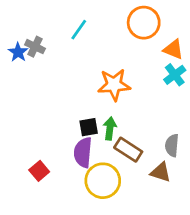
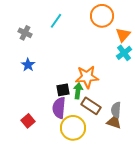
orange triangle: (173, 49) -> (123, 35), turned 49
blue star: (18, 52) -> (28, 65), moved
orange star: (114, 85) -> (87, 77), moved
gray semicircle: (172, 145) -> (116, 110), moved

